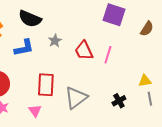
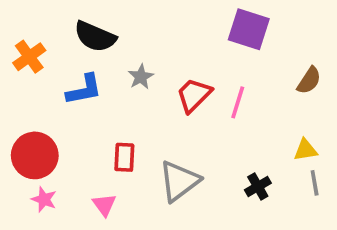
brown semicircle: (147, 29) -> (309, 80), moved
red trapezoid: (84, 51) -> (194, 95), turned 70
red rectangle: (46, 85) -> (124, 157), size x0.7

